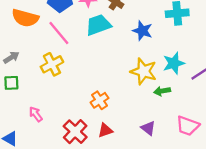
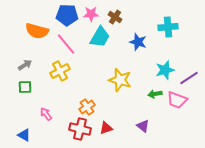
cyan trapezoid: (98, 25) -> (100, 37), turned 140
yellow star: (144, 71) -> (120, 80), moved
orange cross: (99, 100) -> (87, 107), moved
pink trapezoid: (188, 126) -> (177, 100), moved
red cross: (75, 132) -> (80, 129), turned -30

